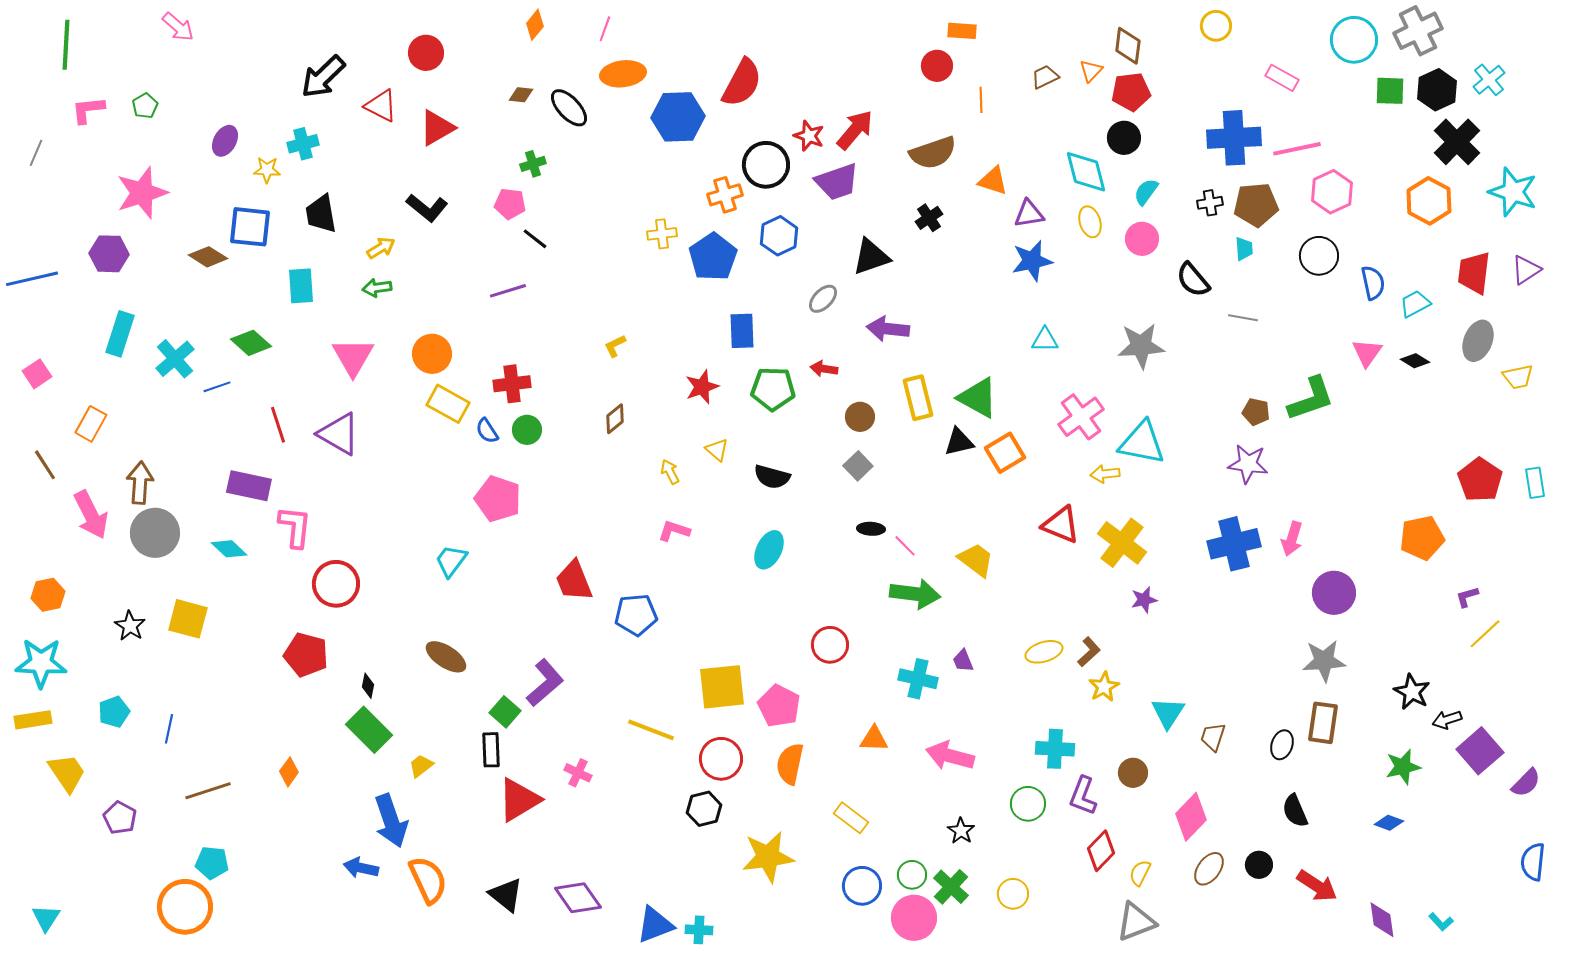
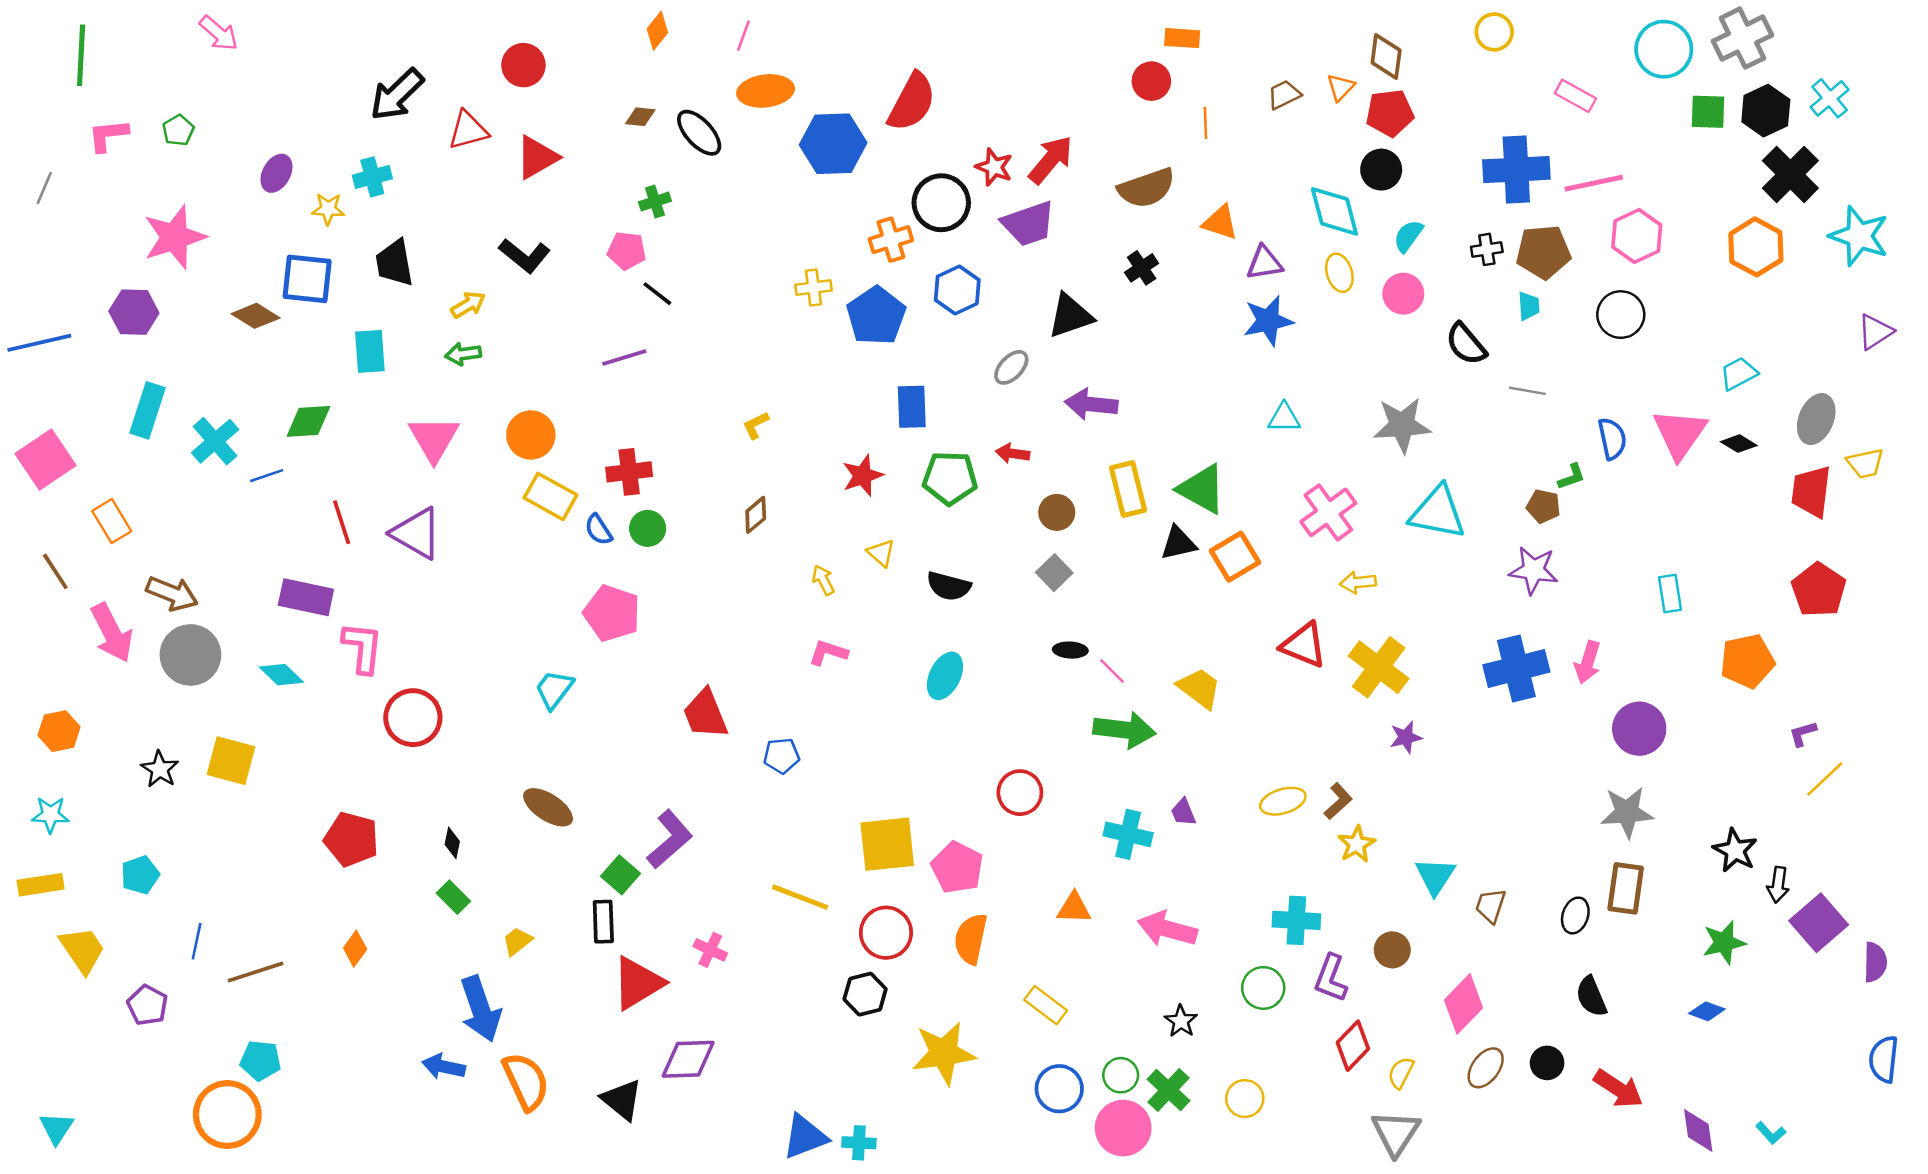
red triangle: (381, 106) -> (468, 130), turned -42
red trapezoid: (1474, 273) -> (1811, 492), moved
blue semicircle: (1373, 283) -> (1612, 439), moved
green diamond: (251, 343) -> (308, 421), turned -45
pink triangle: (1367, 353) -> (1680, 434), size x1.5
pink square: (37, 374) -> (45, 460), size x1.6
green L-shape: (1311, 399) -> (1572, 477), moved, size x0.5
orange rectangle: (91, 424) -> (112, 521), turned -60
cyan triangle: (1142, 443) -> (1438, 512), moved
brown arrow: (140, 483) -> (172, 594), turned 108
cyan rectangle: (1535, 483) -> (1670, 594), moved
blue pentagon: (636, 615) -> (782, 756), size x0.7
red pentagon: (306, 655) -> (351, 839), moved
cyan star: (41, 663) -> (50, 815), size x0.6
black arrow: (1447, 720) -> (1778, 885), turned -64
blue line: (169, 729) -> (197, 941), moved
green rectangle: (369, 730) -> (453, 897), size x0.6
purple semicircle: (1526, 783) -> (1875, 962), turned -44
purple diamond: (578, 898) -> (688, 1059), moved, turned -57
gray triangle: (1136, 922) -> (1396, 1133), turned -36

